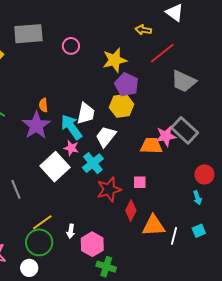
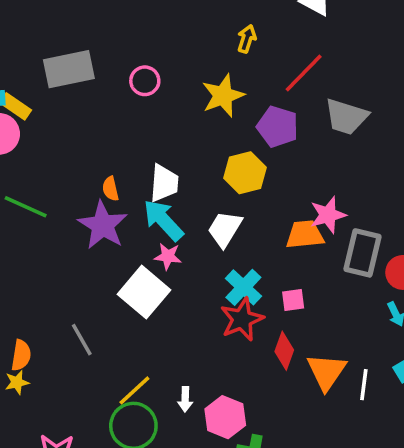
yellow arrow: (143, 30) -> (247, 39), moved, turned 105
purple pentagon: (127, 85) -> (278, 127), moved
white trapezoid: (86, 113) -> (164, 183), moved
gray rectangle: (185, 130) -> (362, 253), moved, turned 68
cyan cross: (93, 163) -> (243, 287), moved
orange triangle: (154, 226) -> (326, 372), turned -45

